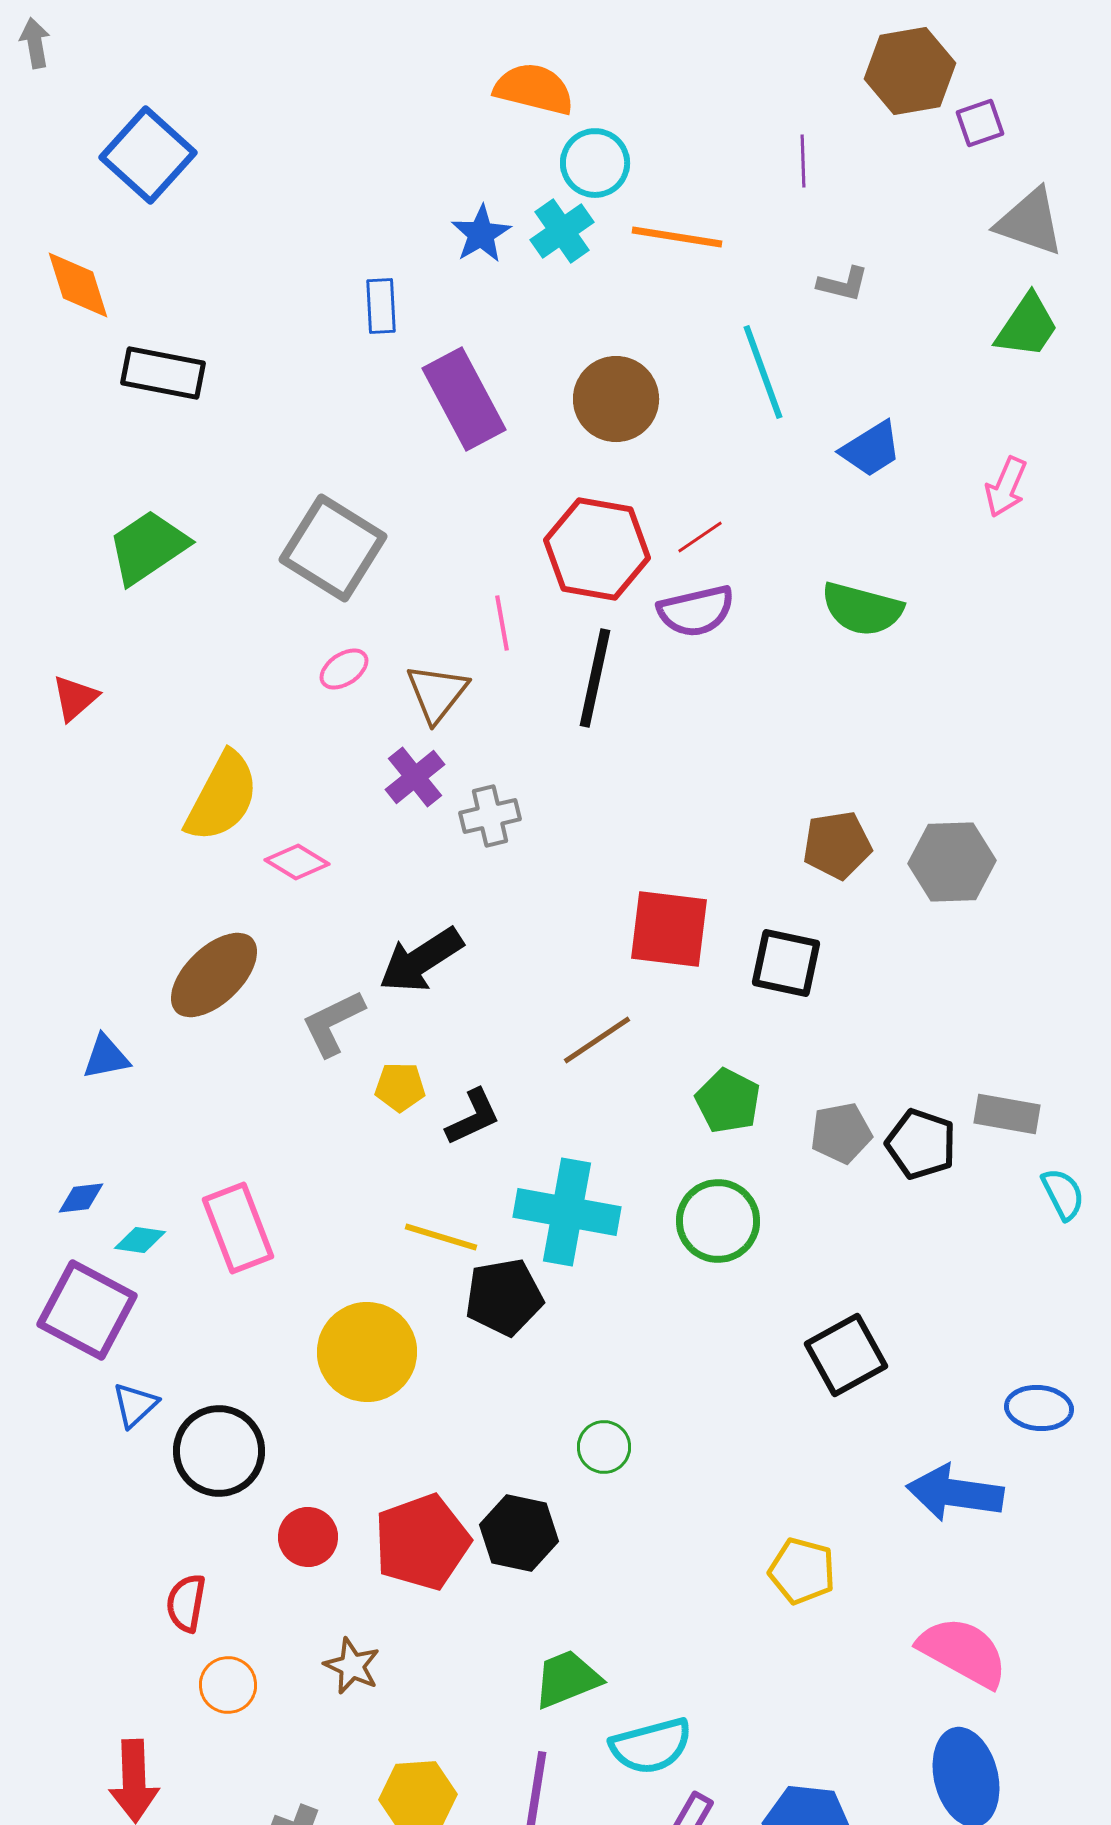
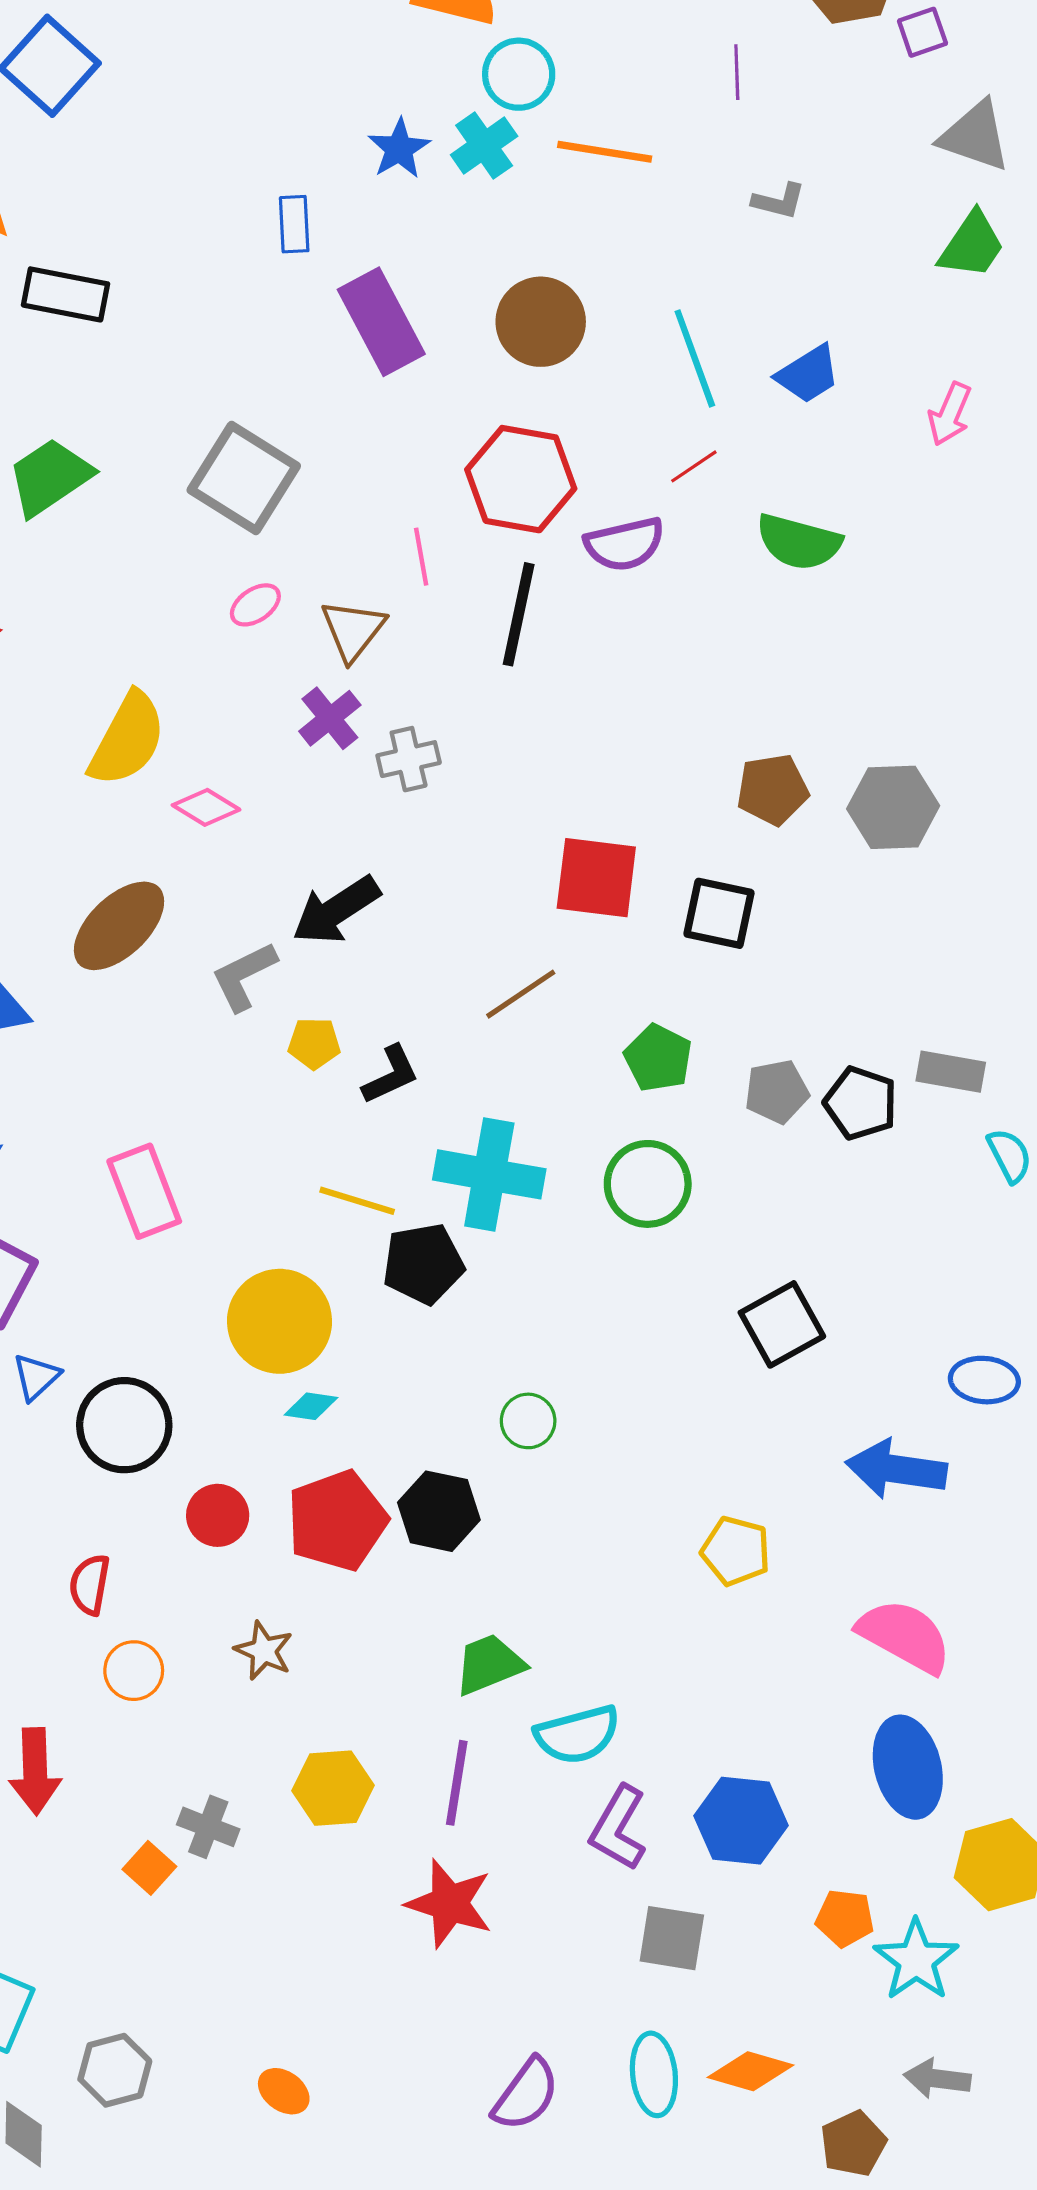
cyan line: (763, 372) -> (695, 358), moved
red line: (700, 537) -> (694, 466), moved
cyan diamond: (140, 1240) -> (311, 1406), moved

